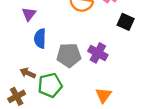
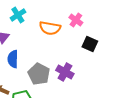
gray pentagon: (69, 55) -> (39, 74), turned 30

